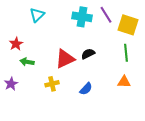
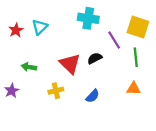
cyan triangle: (37, 15) -> (40, 27), moved
purple line: (106, 15) -> (114, 40), moved
red star: (16, 44) -> (16, 30), moved
red triangle: (65, 59) -> (70, 64), turned -50

